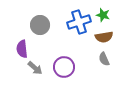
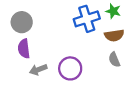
gray circle: (40, 25) -> (22, 22), moved
gray arrow: (35, 68) -> (38, 70), turned 119

